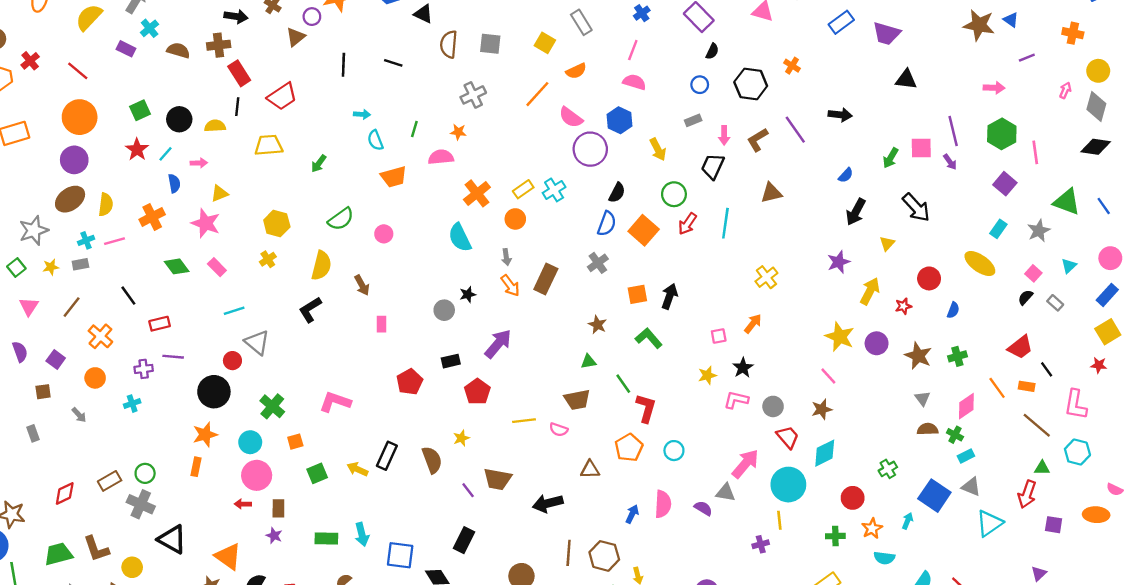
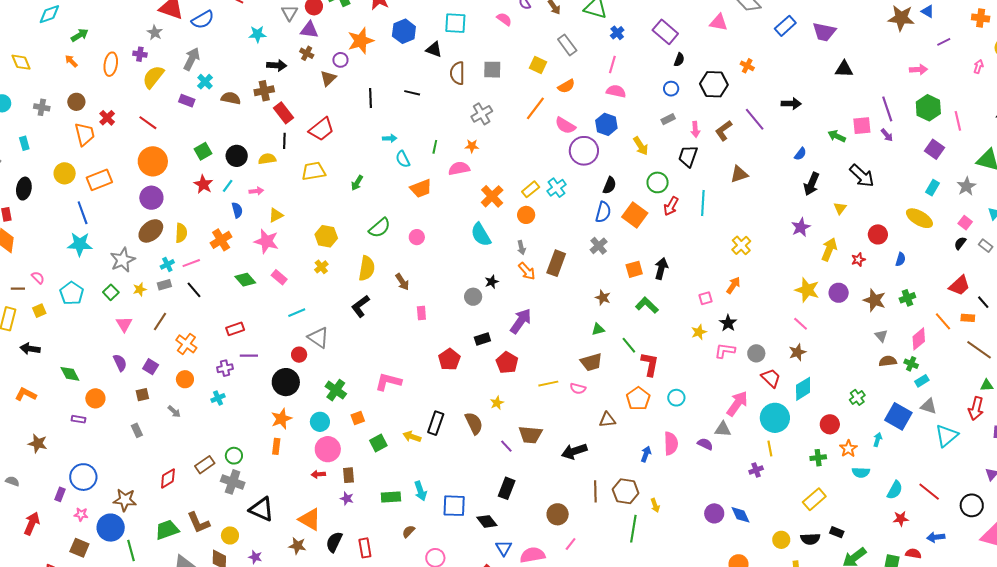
green arrow: (891, 158) -> (837, 136), turned 90
black line: (128, 296) -> (194, 290), moved

